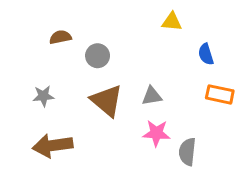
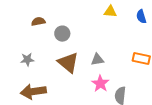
blue semicircle: (206, 54) -> (141, 17), moved
pink star: (156, 133) -> (100, 84), turned 30

